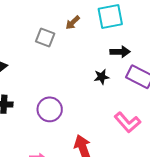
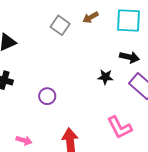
purple circle: (50, 109) -> (47, 96), size x0.7

